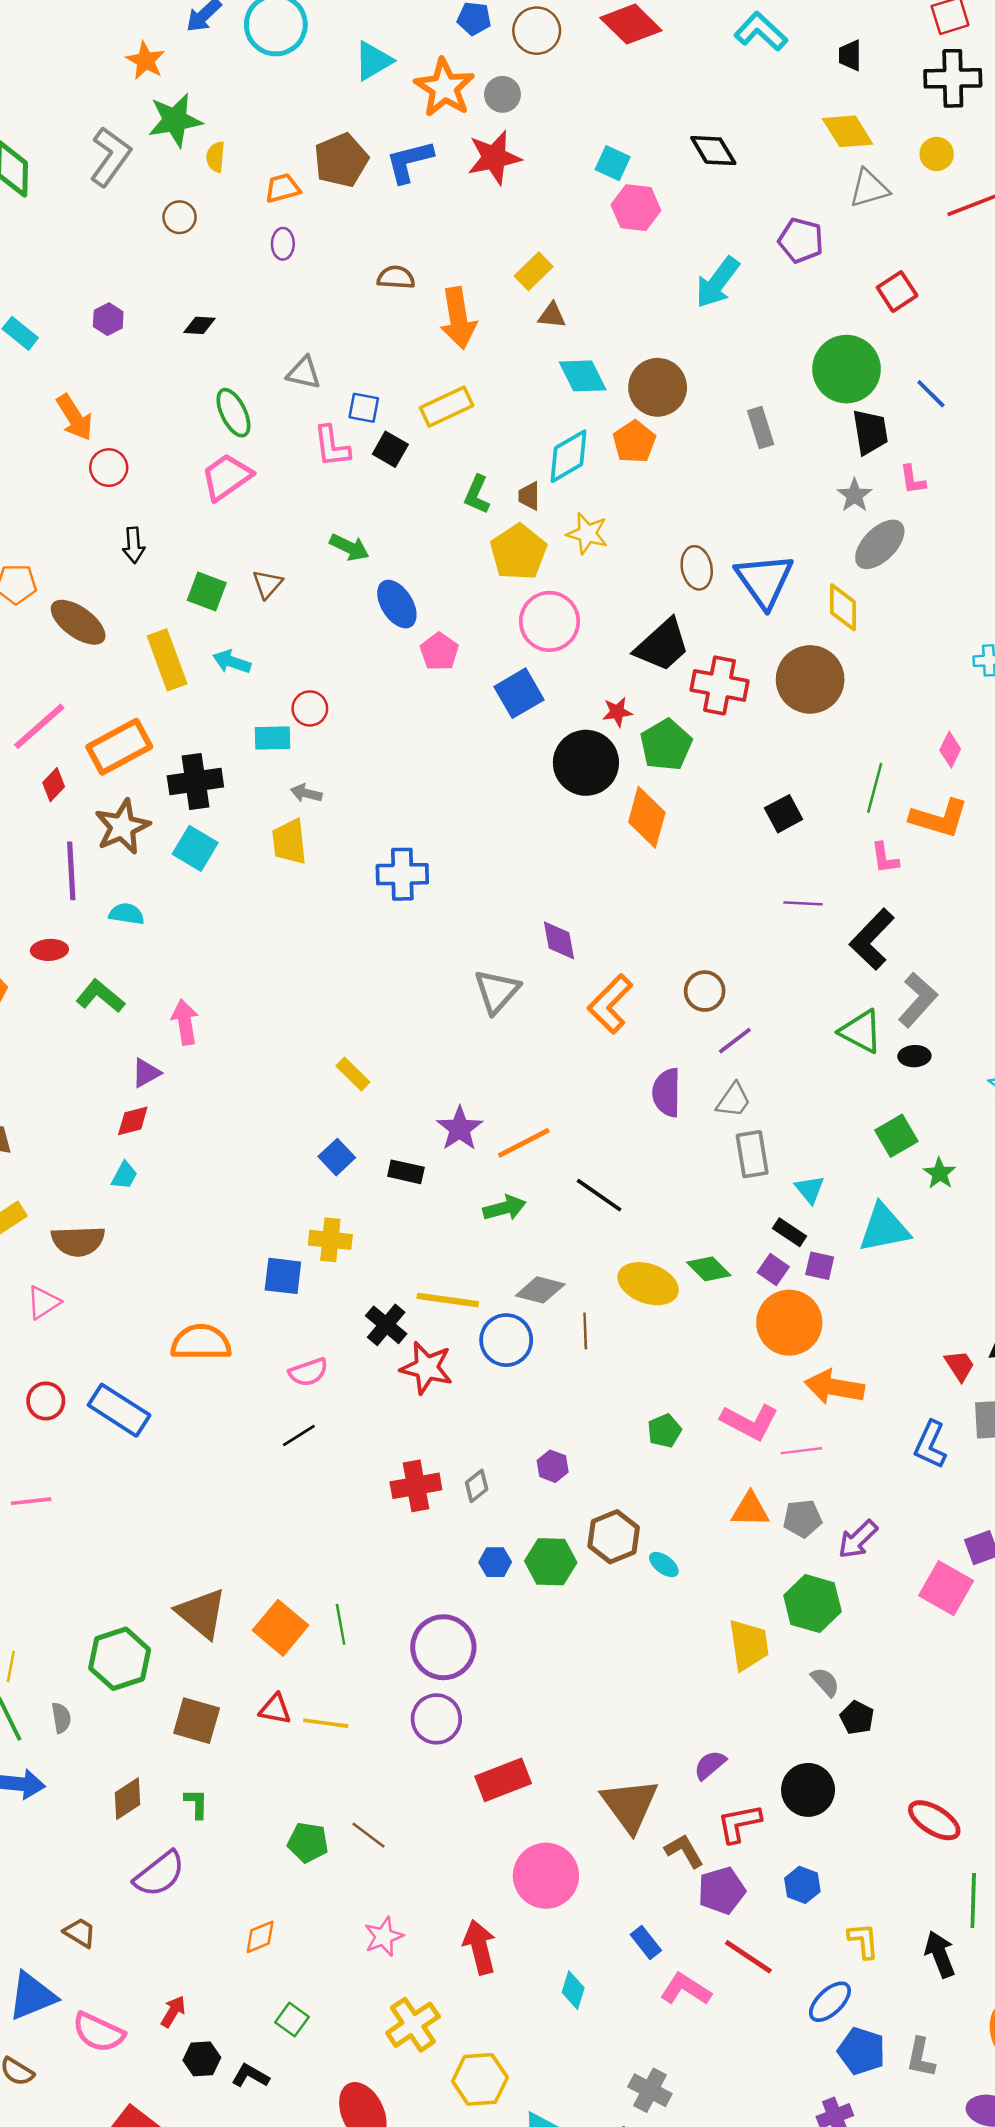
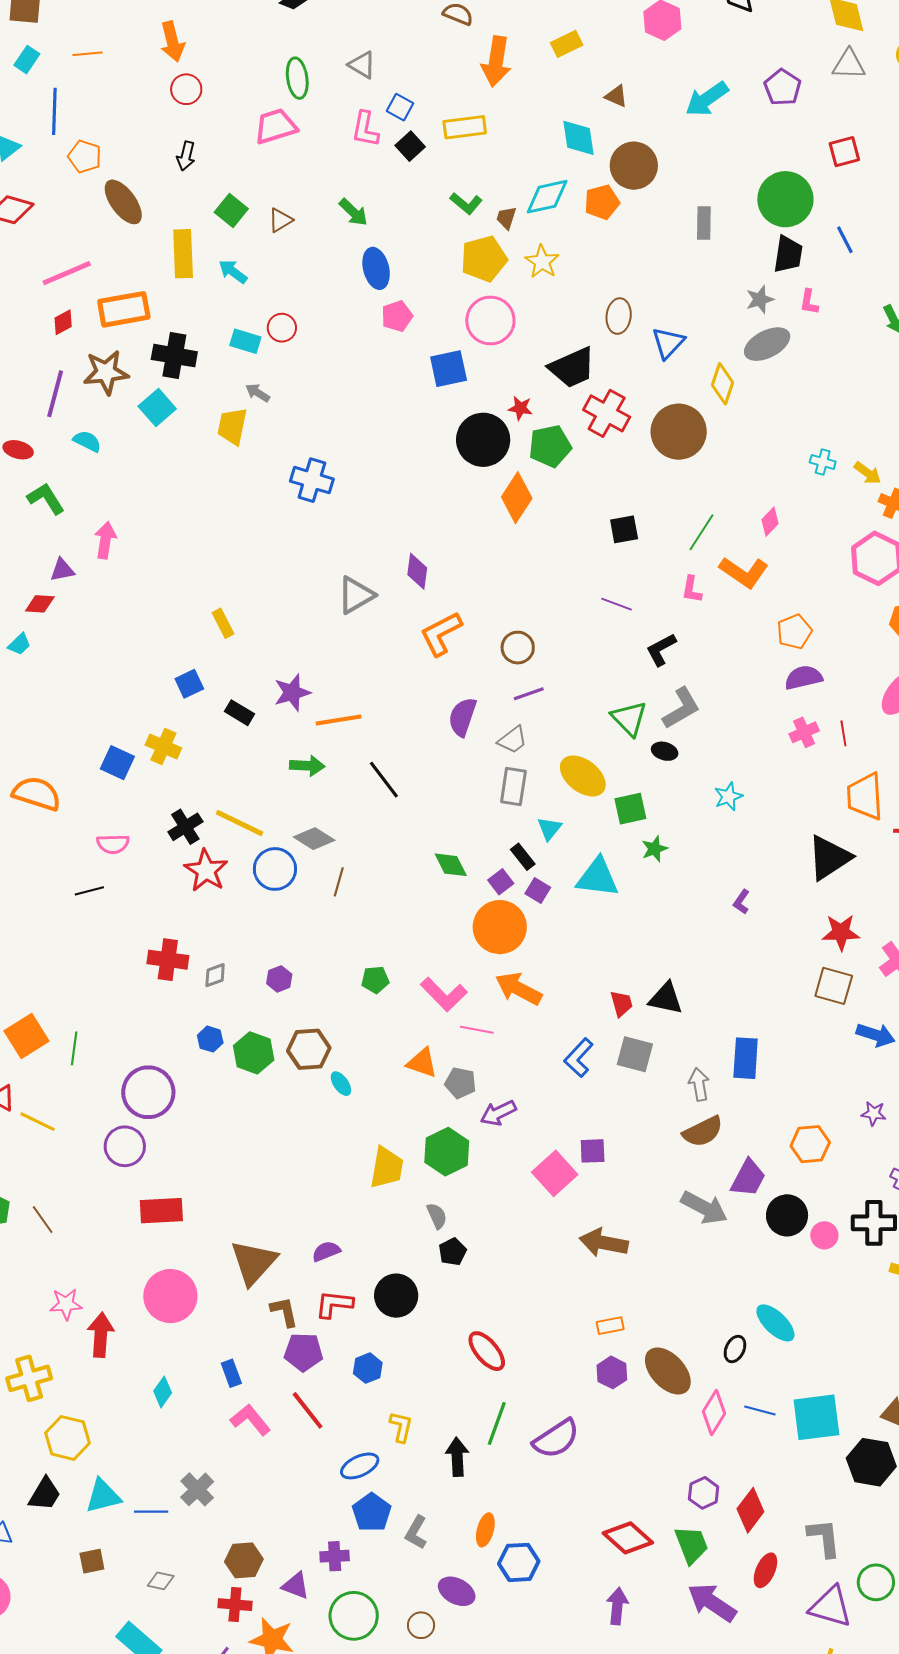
brown triangle: (552, 315) -> (616, 96), moved
green L-shape: (477, 495) -> (466, 203), turned -92
blue triangle: (764, 580) -> (668, 343), size x0.7
black L-shape: (872, 939) -> (661, 649), size x0.7
yellow ellipse: (648, 1284) -> (583, 776), moved
pink star: (384, 1937) -> (66, 1304), moved

